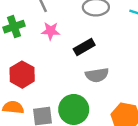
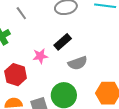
pink star: (51, 31) -> (40, 56), moved

